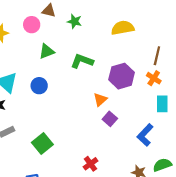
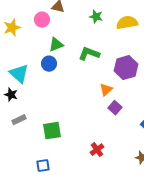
green star: (74, 21) -> (96, 17), moved
blue circle: (39, 86) -> (49, 64), moved
green square: (42, 144) -> (52, 131), turned 30

